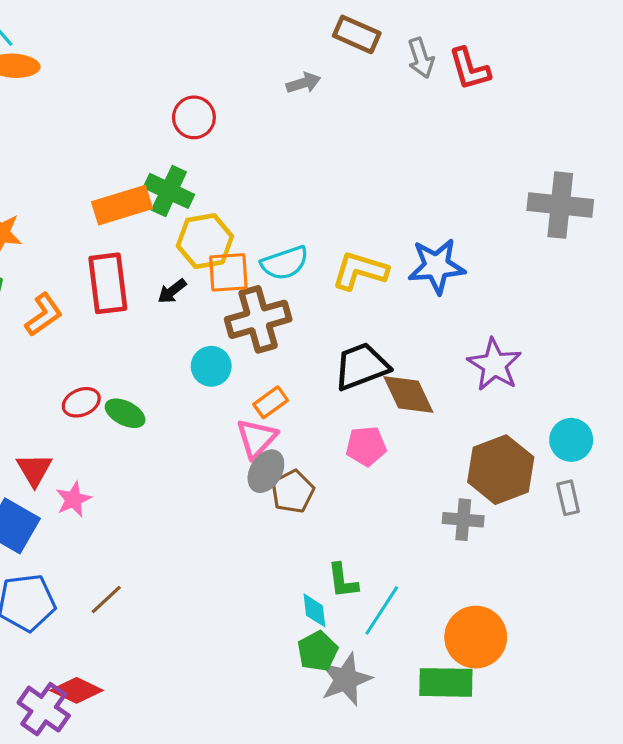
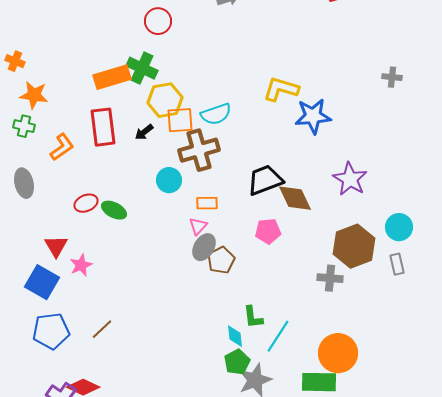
gray cross: (560, 205) -> (392, 77), size x0.5
yellow L-shape: (360, 271) -> (281, 89), moved
orange rectangle: (271, 402) -> (207, 203), turned 35
pink triangle: (257, 438) -> (198, 226), size x0.7

